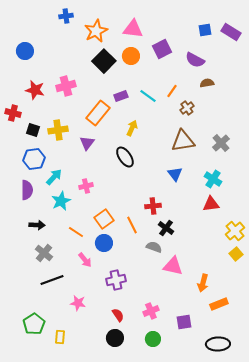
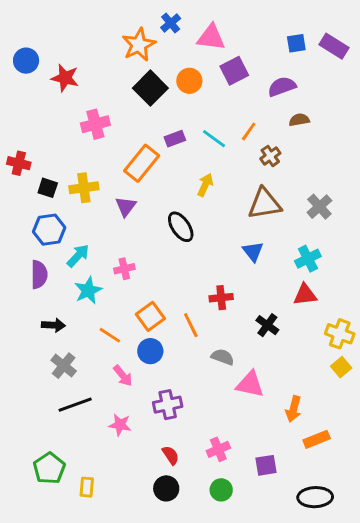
blue cross: (66, 16) -> (171, 23), moved, turned -32
pink triangle: (133, 29) -> (211, 37), moved
blue circle: (25, 51) -> (26, 61), moved
purple semicircle: (195, 60) -> (282, 87), turned 132
red star: (35, 90) -> (65, 78), moved
yellow arrow: (132, 128) -> (205, 185), moved
cyan cross: (213, 179) -> (308, 259), turned 30
black cross: (166, 228) -> (267, 325), moved
yellow cross: (235, 231) -> (340, 334), turned -30
pink star: (78, 303) -> (120, 425), moved

